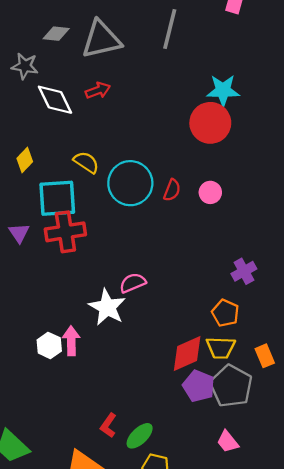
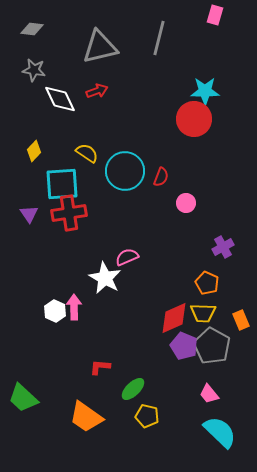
gray diamond: (56, 34) -> (32, 29), moved
pink circle: (210, 192) -> (186, 203), moved
red L-shape: (108, 425) -> (100, 367), moved, turned 60

